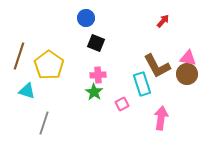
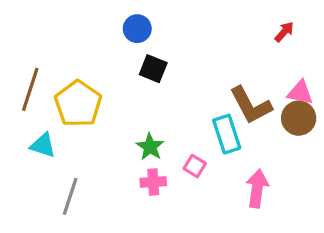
red arrow: (163, 21) -> (284, 32), moved
pink cross: (98, 75) -> (153, 182), moved
pink square: (122, 104) -> (195, 166), turned -32

